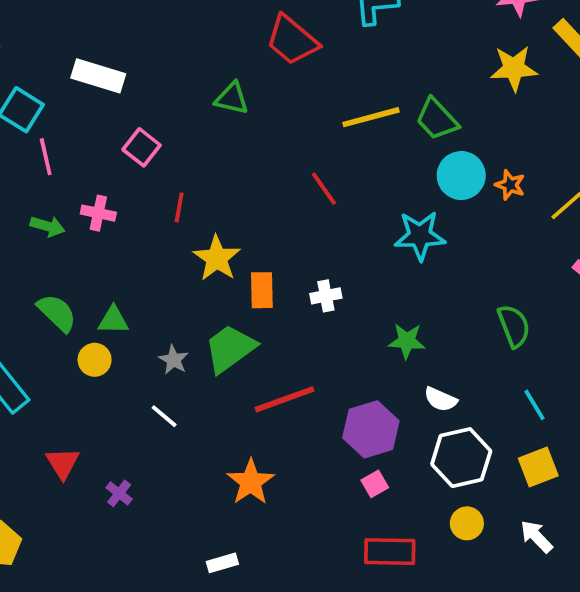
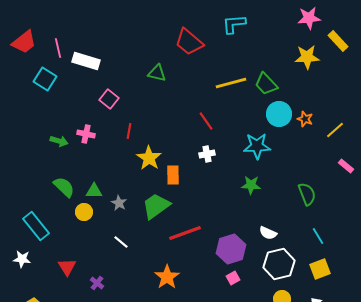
pink line: (46, 157) -> (58, 48), moved
white cross: (326, 296) -> (207, 154), moved
green star: (407, 341) -> (251, 185), moved
gray star: (174, 360) -> (119, 203), moved

